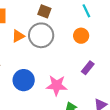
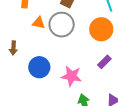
orange triangle: (18, 36) -> (39, 23), turned 32
orange circle: (81, 36) -> (101, 29), size x1.5

